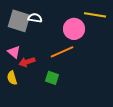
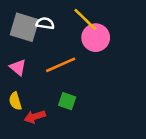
yellow line: (95, 15) -> (85, 19), moved, turned 35
orange line: (62, 52) -> (61, 65), moved
red arrow: (27, 62) -> (35, 117), moved

